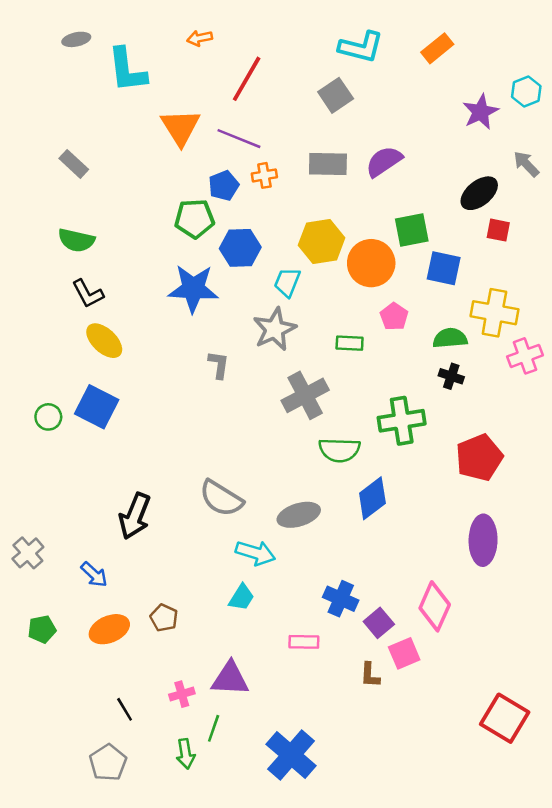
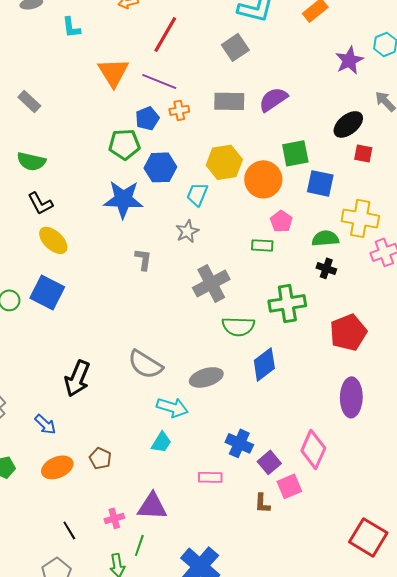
cyan L-shape: (127, 70) -> (71, 27), size x0.6
gray star: (275, 329) -> (187, 231), size x0.7
green rectangle: (350, 343) -> (262, 245), moved

